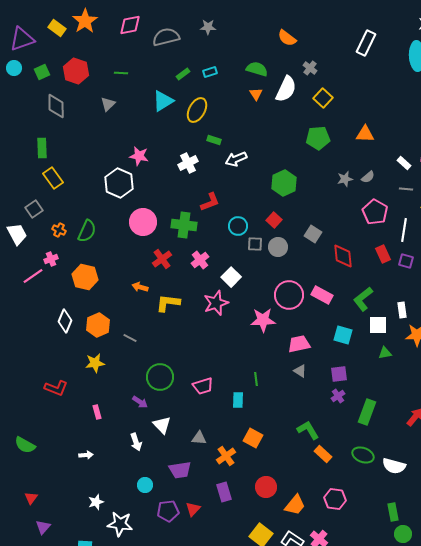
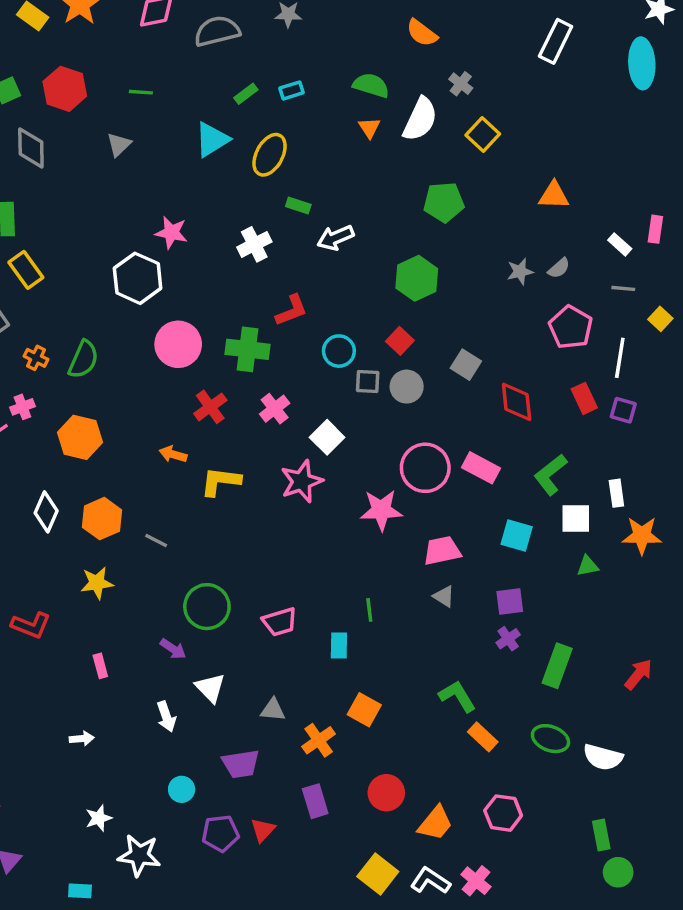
green pentagon: (318, 138) -> (444, 202), moved

